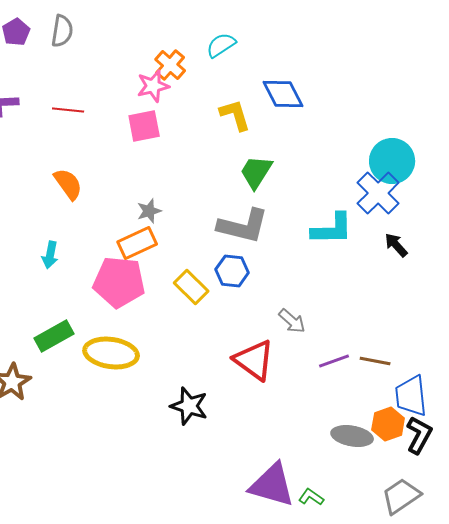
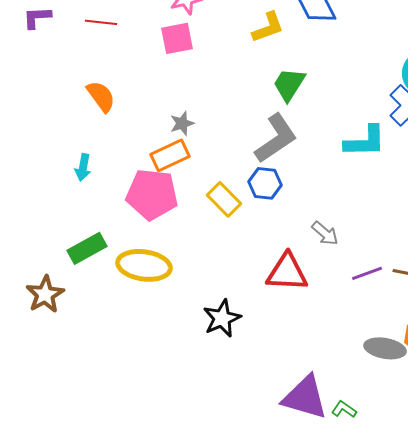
yellow L-shape: (235, 115) -> (268, 27), turned 87
gray L-shape: (243, 226) -> (276, 138), turned -48
red triangle: (254, 360) -> (287, 272), turned -33
black star: (189, 406) -> (222, 318), turned 30

